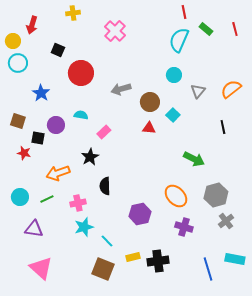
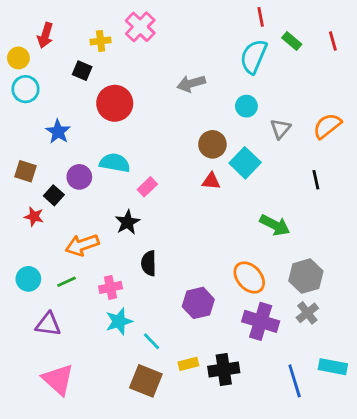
yellow cross: (73, 13) -> (101, 41), moved
pink cross: (115, 31) -> (140, 27), moved
gray arrow: (121, 89) -> (191, 83), moved
cyan semicircle: (81, 115) -> (115, 163), size x1.5
cyan square: (173, 115) -> (245, 163), size x1.5
black square: (38, 138) -> (54, 195), turned 32
gray cross: (226, 221) -> (307, 313), moved
purple cross: (184, 227) -> (261, 321), size x1.4

